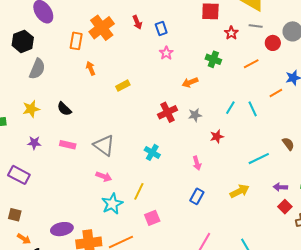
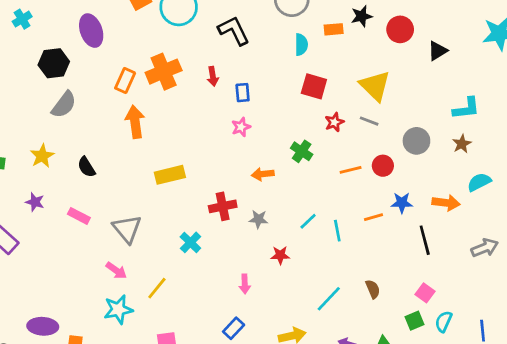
red circle: (273, 43) -> (383, 166), moved
orange arrow: (91, 68) -> (135, 122), size x1.6
yellow rectangle: (123, 86) -> (170, 175), moved, size x1.5
yellow star: (31, 109) -> (42, 156), turned -30
cyan cross: (152, 152) -> (190, 242), moved
cyan line: (259, 159) -> (329, 299), turned -35
yellow line: (139, 191) -> (157, 288), moved

